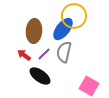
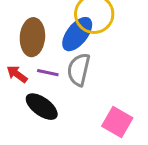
purple line: (44, 54) -> (48, 73), turned 56

